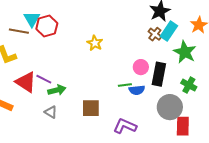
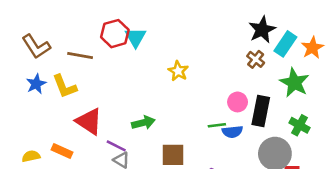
cyan triangle: (32, 19) -> (136, 37), moved
red hexagon: (47, 26) -> (115, 34), moved
cyan rectangle: (169, 31) -> (285, 44), moved
purple line: (44, 79) -> (116, 146), moved
green arrow: (57, 90) -> (143, 123), moved

